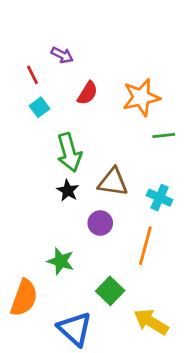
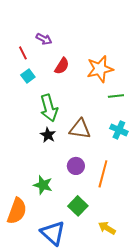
cyan cross: (160, 198) -> (119, 130), moved
purple circle: (100, 223) -> (76, 166), moved
yellow arrow: (151, 322) -> (107, 228), size x0.7

